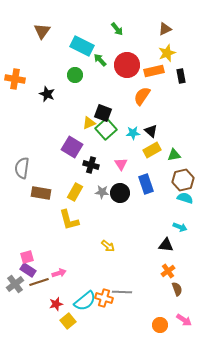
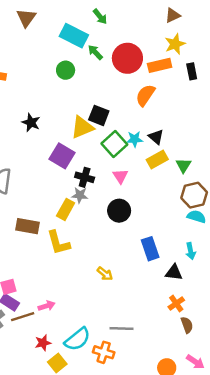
green arrow: (117, 29) -> (100, 17), moved
black star: (47, 94) -> (31, 123), moved
yellow triangle: (89, 123) -> (82, 127), size x1.5
green square: (106, 129) -> (114, 144), moved
green triangle: (174, 155) -> (183, 165), turned -48
blue rectangle: (146, 184) -> (150, 249), moved
gray star: (102, 192) -> (80, 195), moved
brown rectangle: (41, 193) -> (27, 226), moved
cyan arrow: (180, 227) -> (191, 251), turned 56
orange cross: (104, 298) -> (104, 352), moved

